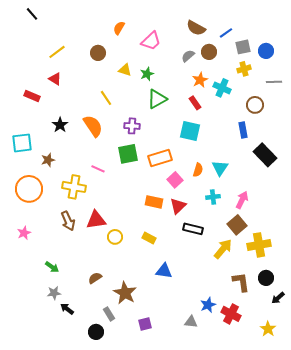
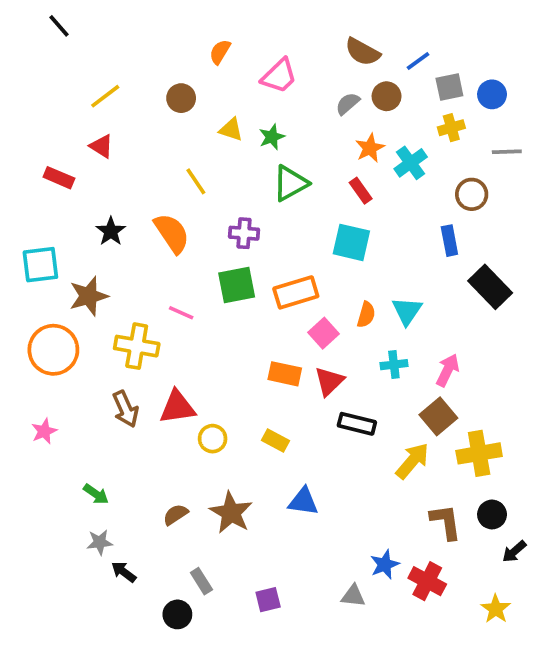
cyan cross: (222, 88) -> (411, 163), turned 30
brown star: (48, 160) -> (89, 296), size x1.5
brown star: (125, 293) -> (231, 513), moved

